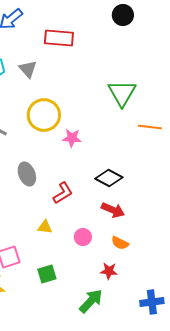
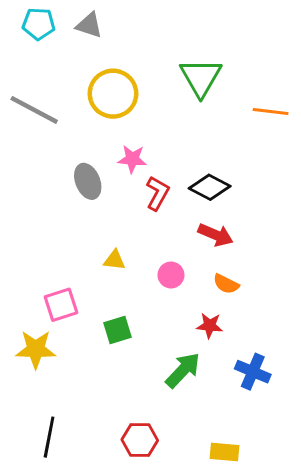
gray triangle: (28, 69) -> (89, 25), turned -30
green triangle: (122, 93) -> (201, 77), moved
pink star: (72, 138) -> (132, 159), moved
red L-shape: (63, 193) -> (158, 193), moved, turned -30
blue cross: (152, 302) -> (253, 372), moved, turned 30

